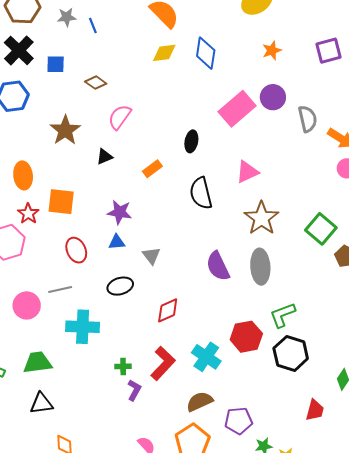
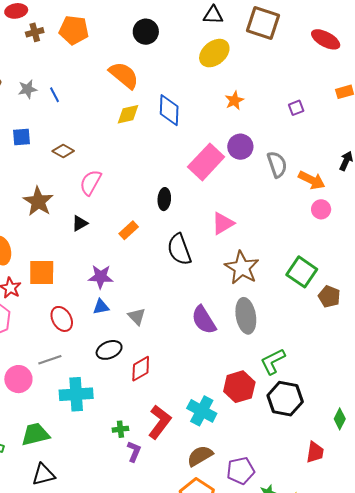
purple square: (328, 51) -> (296, 108), moved, size x0.6
red diamond: (168, 310) -> (141, 369), moved

